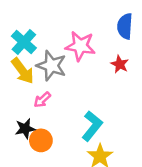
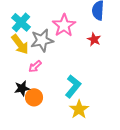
pink star: (80, 46) -> (64, 25), turned 30
gray star: (51, 66) -> (42, 40), turned -30

